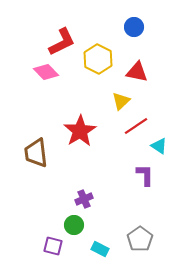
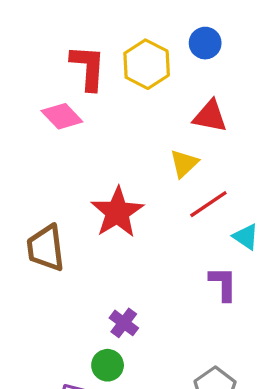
red L-shape: (62, 42) -> (88, 67), turned -60
yellow hexagon: (98, 59) -> (147, 64), moved
purple cross: (84, 199) -> (124, 323), turned -30

